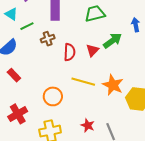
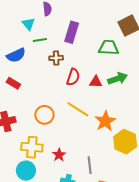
red triangle: (92, 50) -> (96, 82), turned 32
red rectangle: (14, 75) -> (13, 83), turned -32
red star: (88, 125) -> (59, 155), moved

